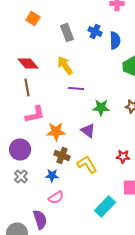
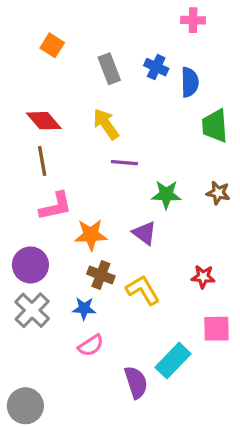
gray cross: (21, 176) -> (32, 310), size x1.5
purple semicircle: (40, 220) -> (136, 382), moved

